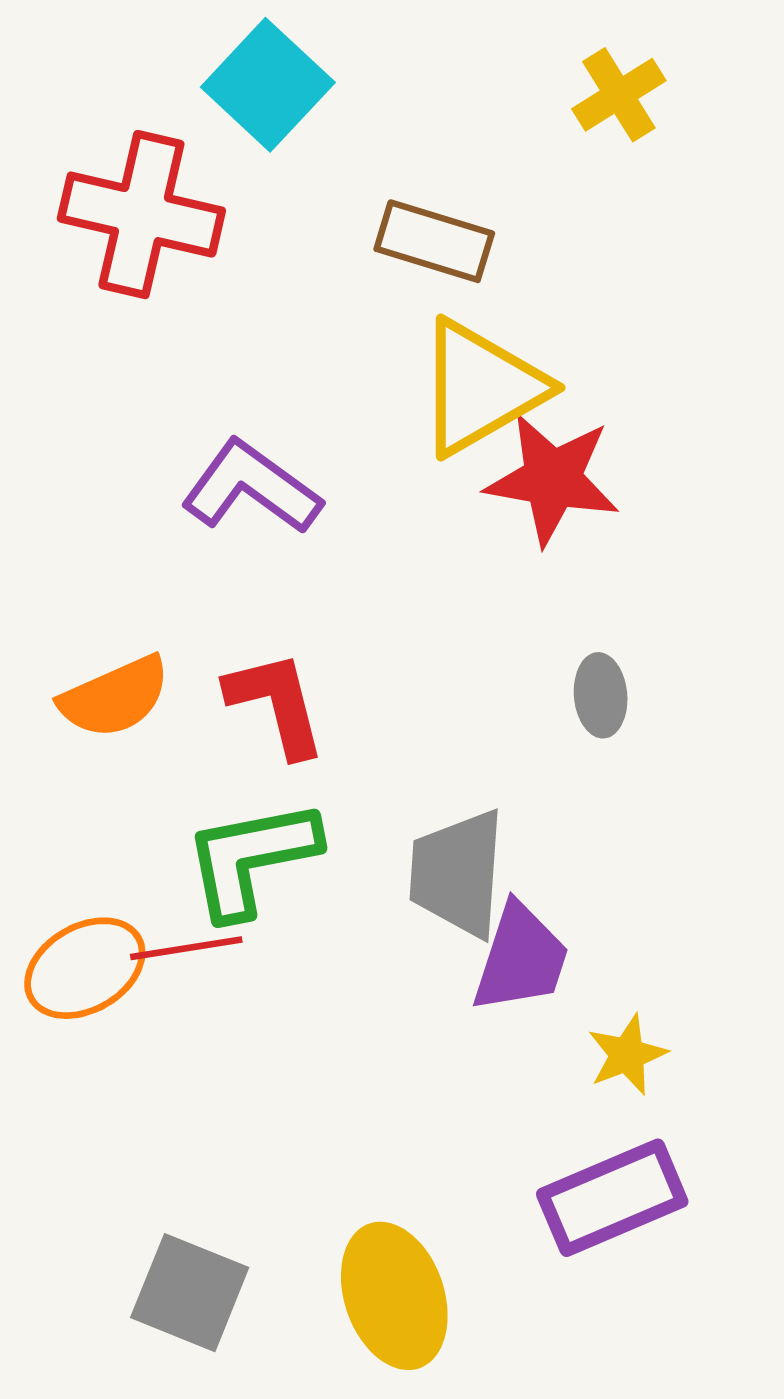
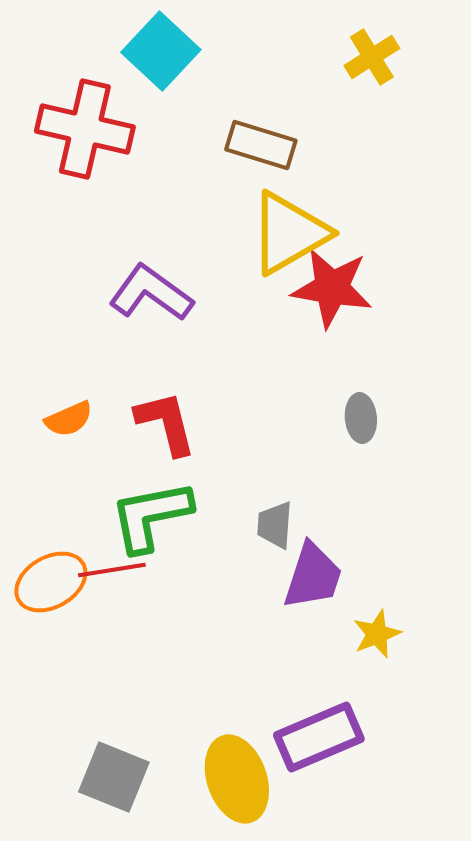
orange semicircle: (115, 697) -> (69, 419), size x0.7
gray trapezoid: (457, 873) -> (275, 525), size x0.6
purple rectangle: (612, 1198) -> (319, 737), moved

